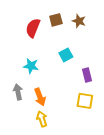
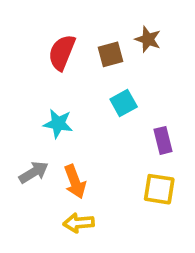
brown square: (56, 20) -> (110, 54), moved
gray arrow: (18, 92) -> (34, 172), turned 70
yellow arrow: (42, 119) -> (79, 223), turned -77

